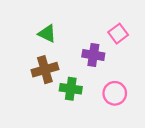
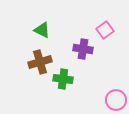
pink circle: (115, 93) -> (116, 100), moved

